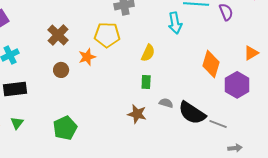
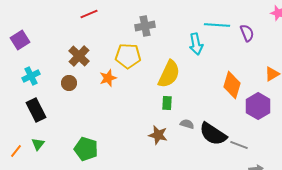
yellow semicircle: (148, 53) -> (169, 74), size x1.6
brown circle: (61, 70) -> (69, 83), moved
black rectangle: (15, 89) -> (36, 110), turned 70
green pentagon: (65, 128) -> (86, 149), turned -30

